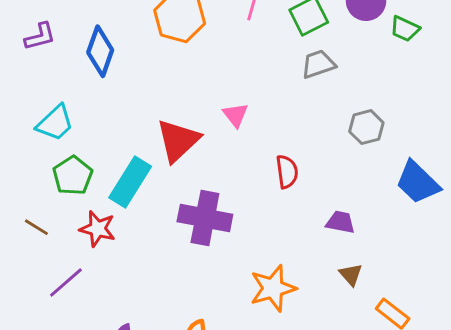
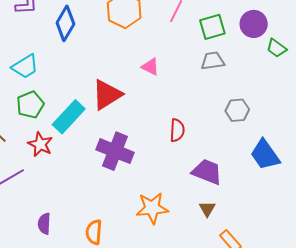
pink triangle: (235, 115) -> (150, 67), moved, turned -36
purple trapezoid: (341, 222) -> (207, 172), size x1.5

